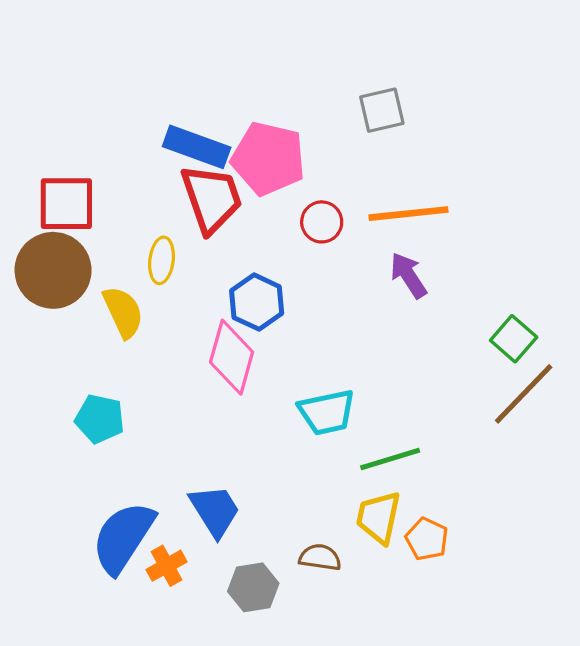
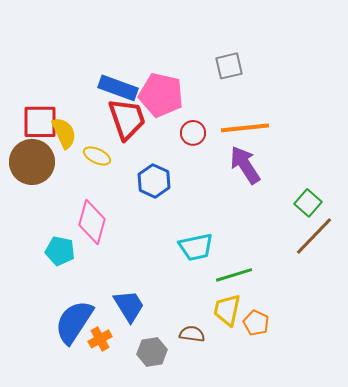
yellow ellipse: (162, 260) -> (97, 156), turned -72
purple arrow: (408, 275) -> (245, 165), size x1.4
yellow semicircle: (123, 312) -> (64, 133), moved
pink diamond: (232, 357) -> (92, 222), moved

